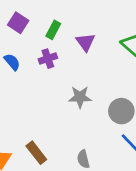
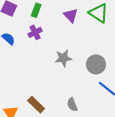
purple triangle: (86, 42) -> (71, 15), moved

